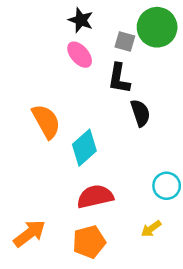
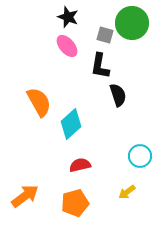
red semicircle: (95, 196) -> (80, 165), size x0.7

